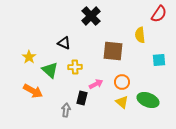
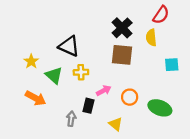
red semicircle: (159, 14) -> (161, 15), moved
black cross: (91, 16) -> (122, 28), moved
black triangle: (64, 43) -> (69, 46), size x1.5
orange circle: (122, 82) -> (130, 97), moved
yellow triangle: (122, 102) -> (116, 124), moved

